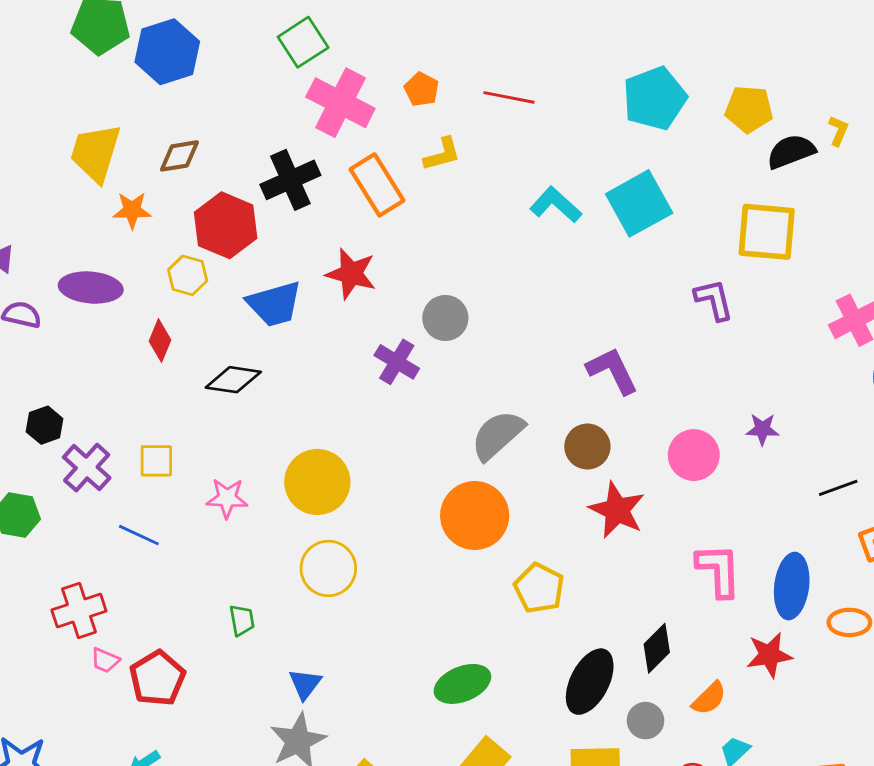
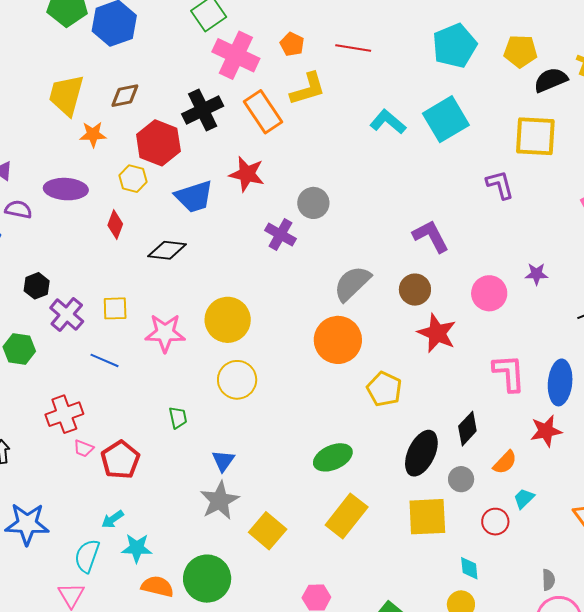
yellow L-shape: (442, 154) -> (308, 89), size x1.4
pink star: (227, 498) -> (165, 333), size x1.4

